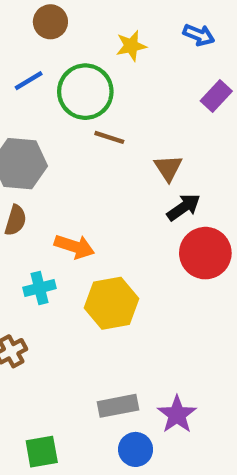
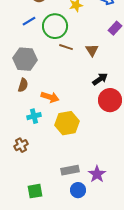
brown triangle: (168, 168) -> (92, 50), moved

